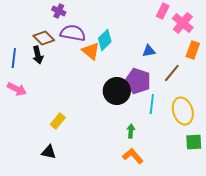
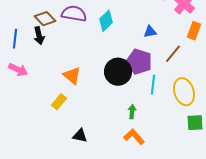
orange triangle: (91, 51) -> (72, 76), moved
black triangle: (49, 152) -> (80, 136), moved

